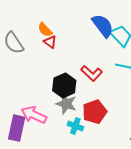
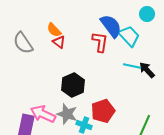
red L-shape: (92, 73) -> (100, 42), moved, turned -125
gray star: (66, 104) -> (67, 114), moved

